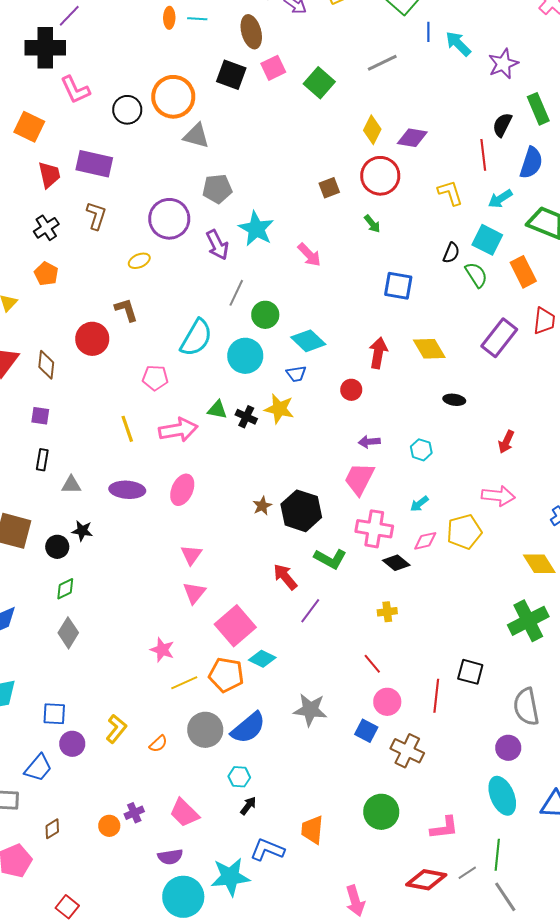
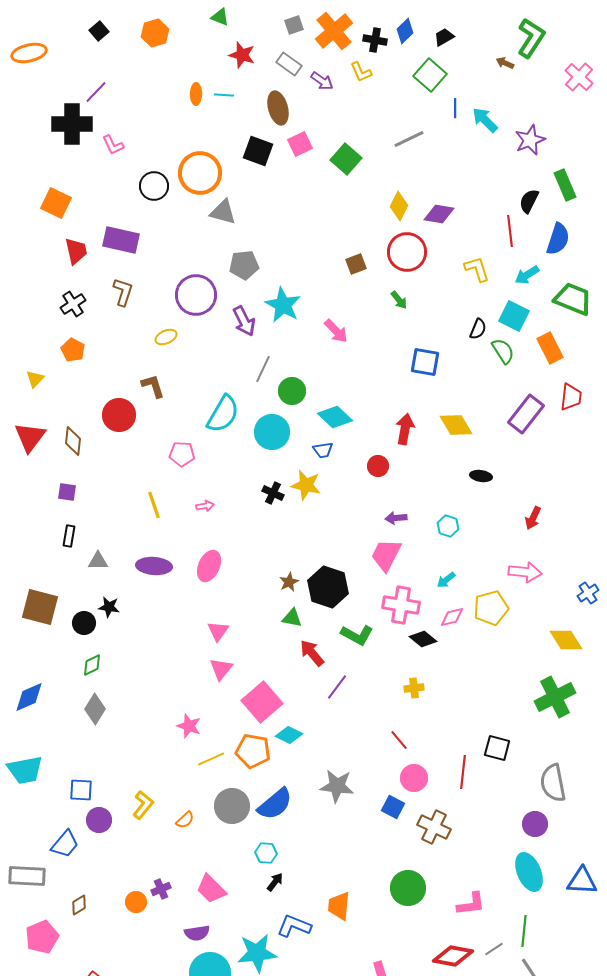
pink L-shape: (75, 90) -> (113, 145), moved, size x0.7
green triangle: (217, 410) -> (292, 618), moved
pink arrow: (178, 430) -> (205, 506), size x0.5

